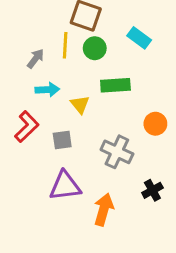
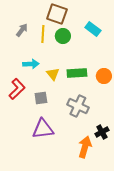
gray arrow: (36, 59) -> (22, 30), moved
green rectangle: (115, 85) -> (77, 73), moved
orange circle: (155, 124) -> (104, 76), moved
orange arrow: (104, 210) -> (85, 147), moved

